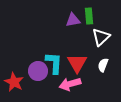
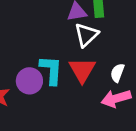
white triangle: (101, 37) -> (86, 35), moved
pink arrow: (70, 84) -> (116, 98), moved

